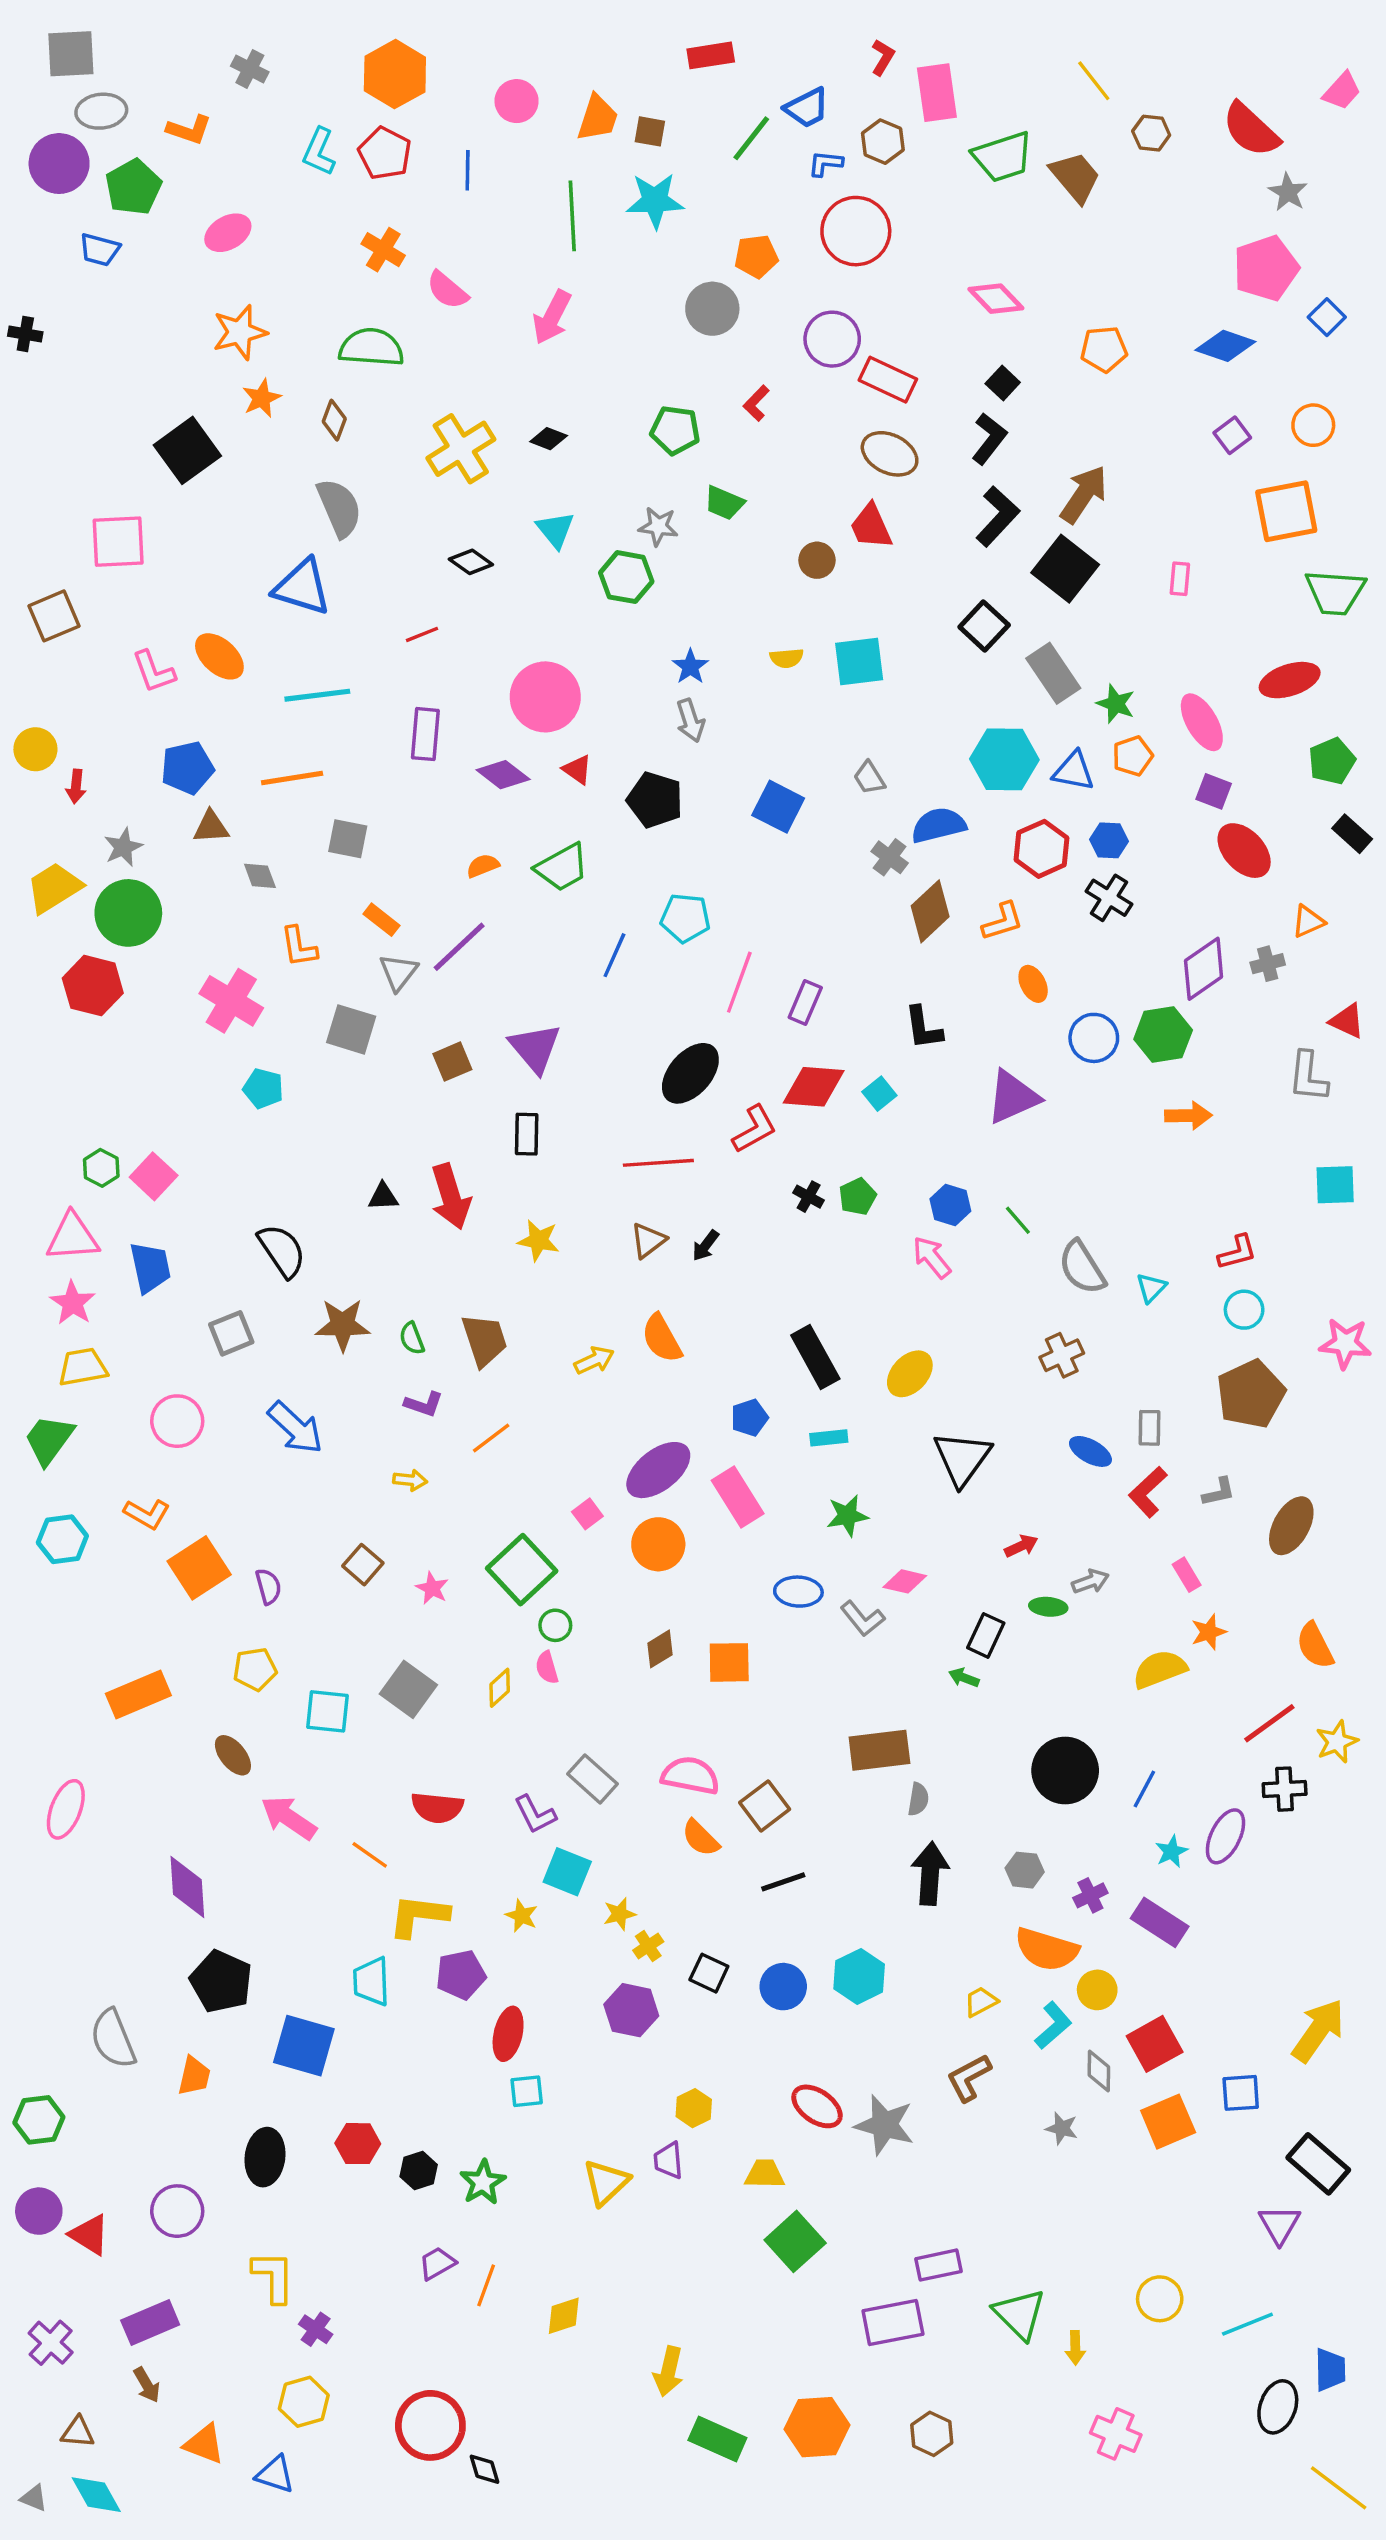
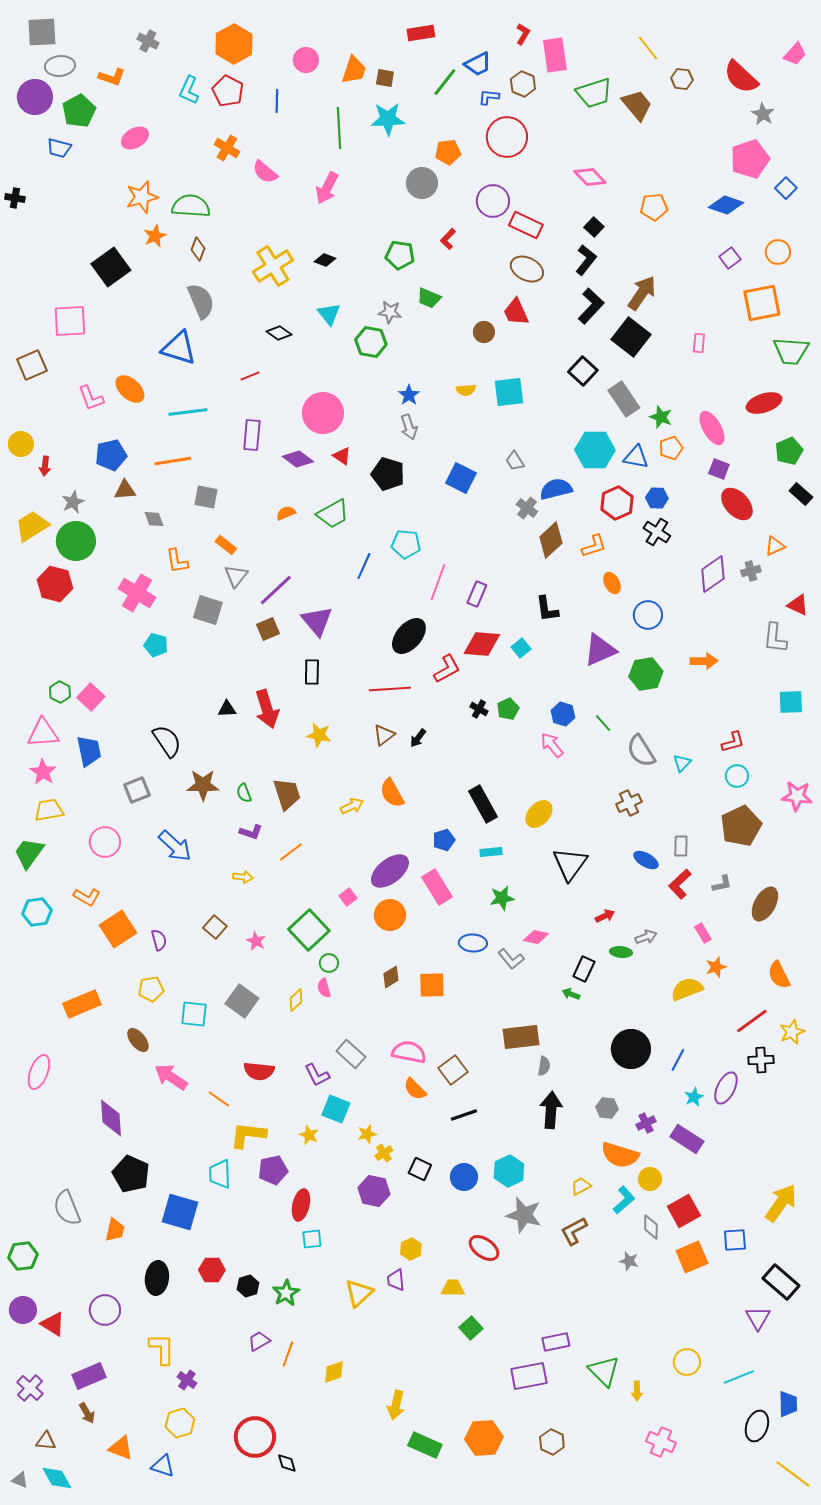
green semicircle: (371, 348) -> (191, 206), moved
purple line: (459, 947) -> (276, 590), moved
green hexagon: (1163, 1035) -> (646, 674), moved
gray star: (885, 2125) -> (524, 1215), moved
green square: (795, 2241) -> (471, 1328), size x0.7

